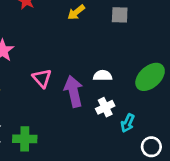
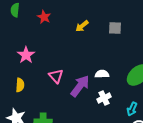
purple arrow: (74, 91) -> (80, 86), turned 50
cyan arrow: (128, 123) -> (132, 109), moved

